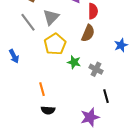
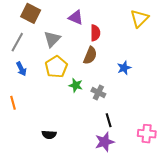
gray line: (28, 22) -> (17, 42), moved, turned 66
blue arrow: (14, 56) -> (21, 69), moved
orange line: (42, 89) -> (13, 103), moved
purple star: (90, 117) -> (105, 142), moved

